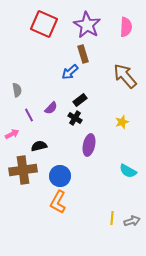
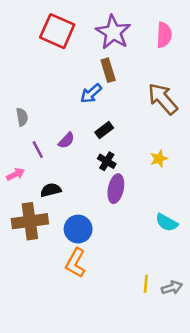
black cross: (75, 118) -> (107, 161), moved

